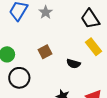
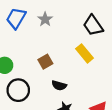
yellow rectangle: (94, 47) -> (85, 53), moved
black semicircle: (73, 64) -> (59, 85), moved

